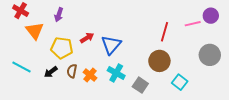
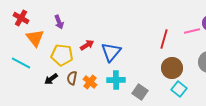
purple arrow: (59, 15) -> (59, 22), turned -40
brown circle: (159, 61) -> (172, 68), moved
cyan line: (22, 67) -> (21, 63), moved
cyan cross: (116, 73) -> (116, 80), turned -30

